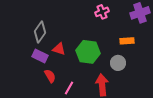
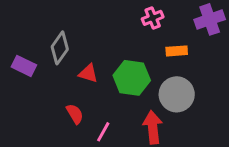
orange rectangle: (127, 41) -> (177, 51), moved
purple rectangle: (40, 56) -> (24, 66), moved
gray circle: (118, 63) -> (177, 94), size x1.5

